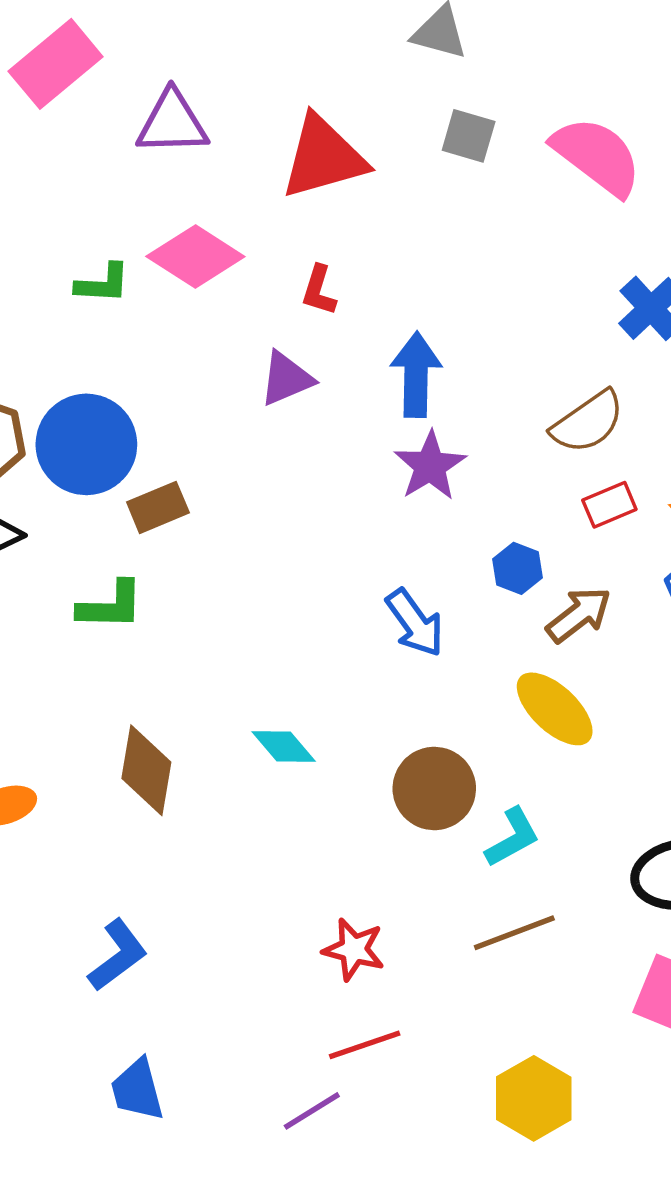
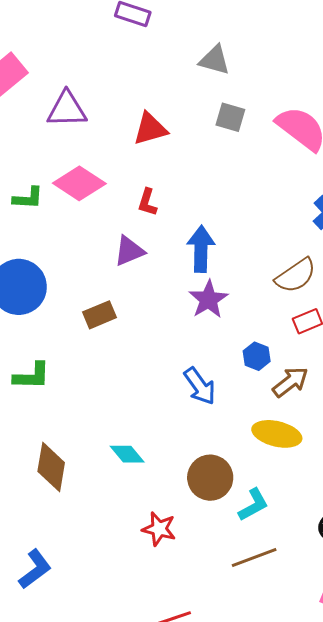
red triangle: (323, 157) -> (150, 129), size x0.7
brown rectangle: (158, 507) -> (99, 315), moved
yellow ellipse: (555, 709) -> (277, 434), turned -30
red star: (354, 949) -> (159, 529), moved

